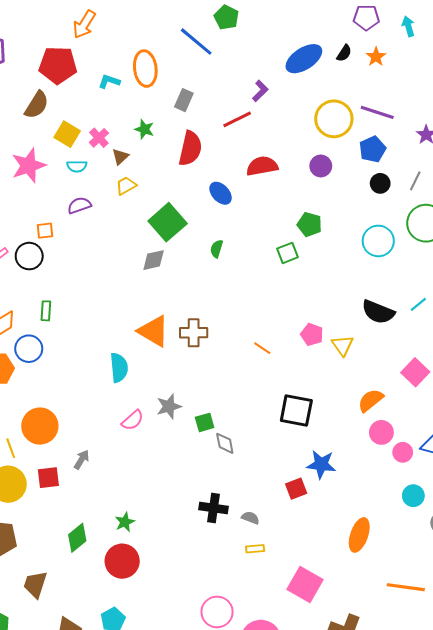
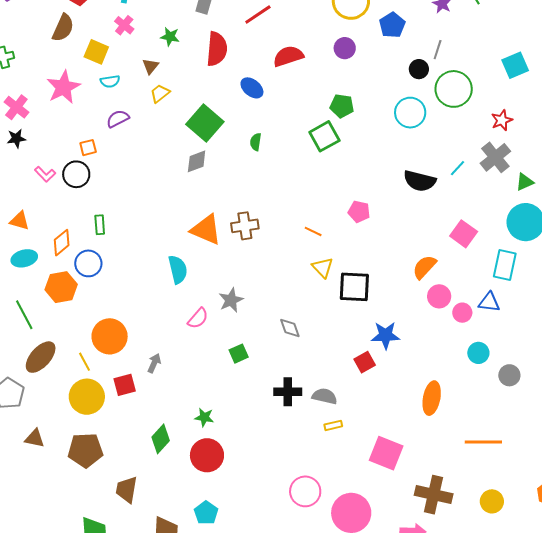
pink cross: (99, 138) -> (124, 25), moved
black circle: (380, 183) -> (419, 69), moved
green square: (288, 253) -> (324, 136), size x1.4
yellow triangle: (343, 345) -> (323, 268), moved
green square: (205, 422) -> (239, 354), moved
gray semicircle: (250, 518) -> (325, 396), size x1.4
green star: (125, 522) -> (204, 417), turned -30

